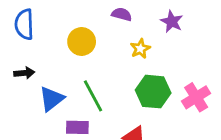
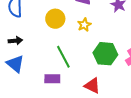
yellow star: (140, 49) -> (84, 25), moved
blue triangle: (52, 99) -> (15, 64), moved, turned -42

